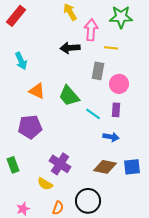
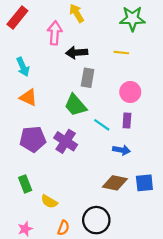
pink arrow: (91, 30) -> (55, 33), moved
gray rectangle: (98, 71) -> (88, 78), moved
orange triangle: (37, 91) -> (28, 97), moved
purple cross: (60, 164) -> (66, 141), moved
green rectangle: (13, 165) -> (25, 184), moved

